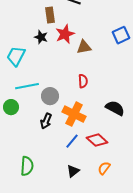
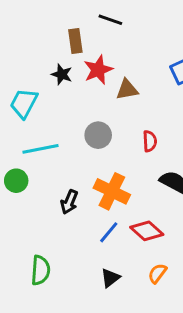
red semicircle: (83, 81) -> (150, 141), moved
gray circle: (50, 96) -> (98, 135), moved

